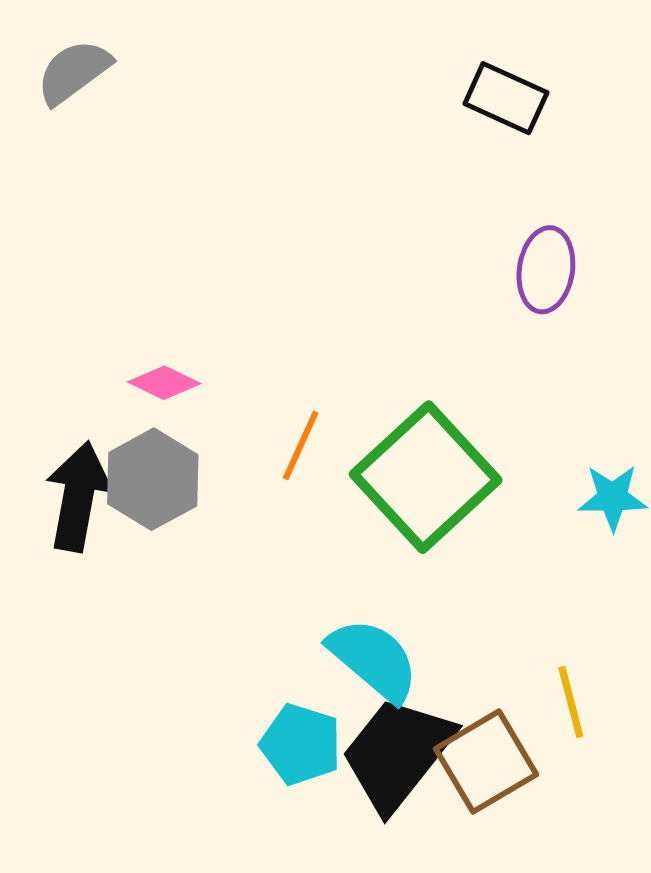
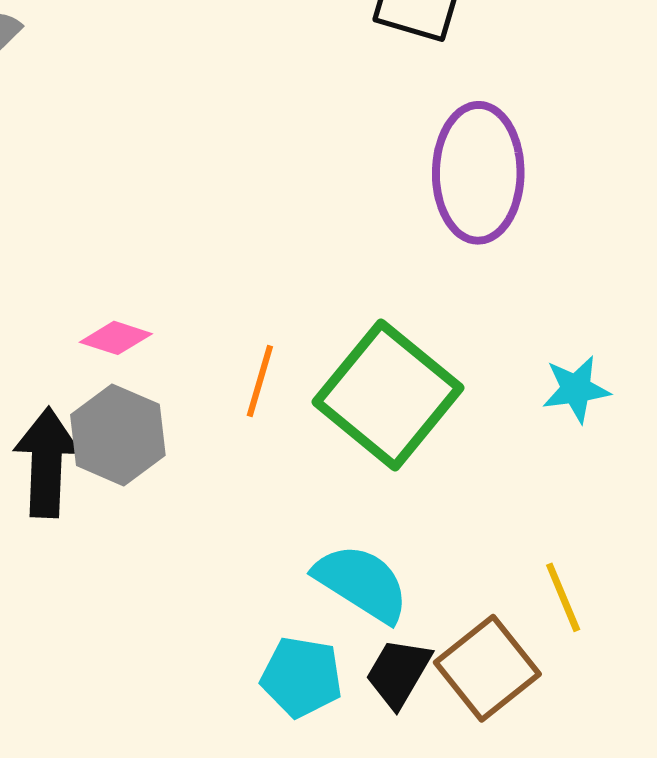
purple ellipse: (546, 270) -> (478, 173), size x1.6
black trapezoid: (397, 754) -> (398, 673), size x0.6

